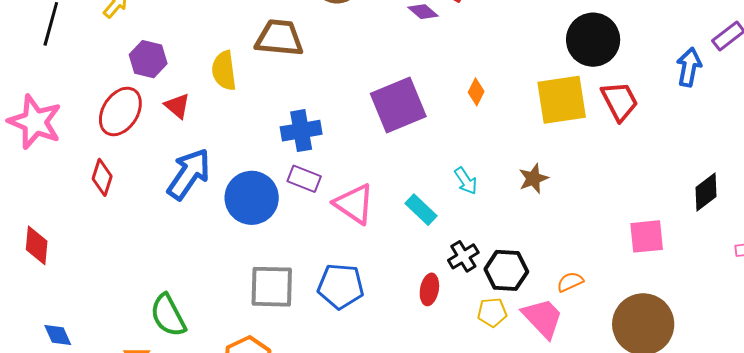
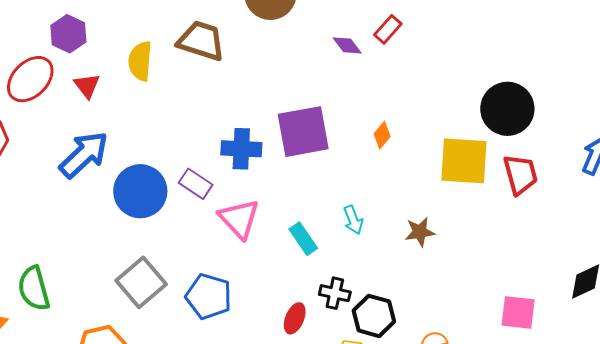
blue cross: (301, 131) -> (241, 149), moved
black cross: (463, 256) -> (335, 293), turned 32
gray square: (272, 287) -> (141, 282), turned 36

